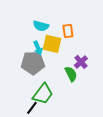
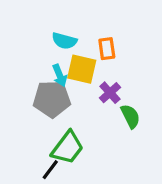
purple cross: (81, 62) -> (110, 93), moved
green semicircle: (71, 74) -> (130, 116), moved

